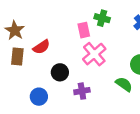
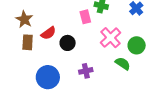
pink cross: (94, 54) -> (110, 38), moved
black circle: (60, 72) -> (68, 43), moved
blue circle: (39, 97) -> (48, 77), size x1.5

